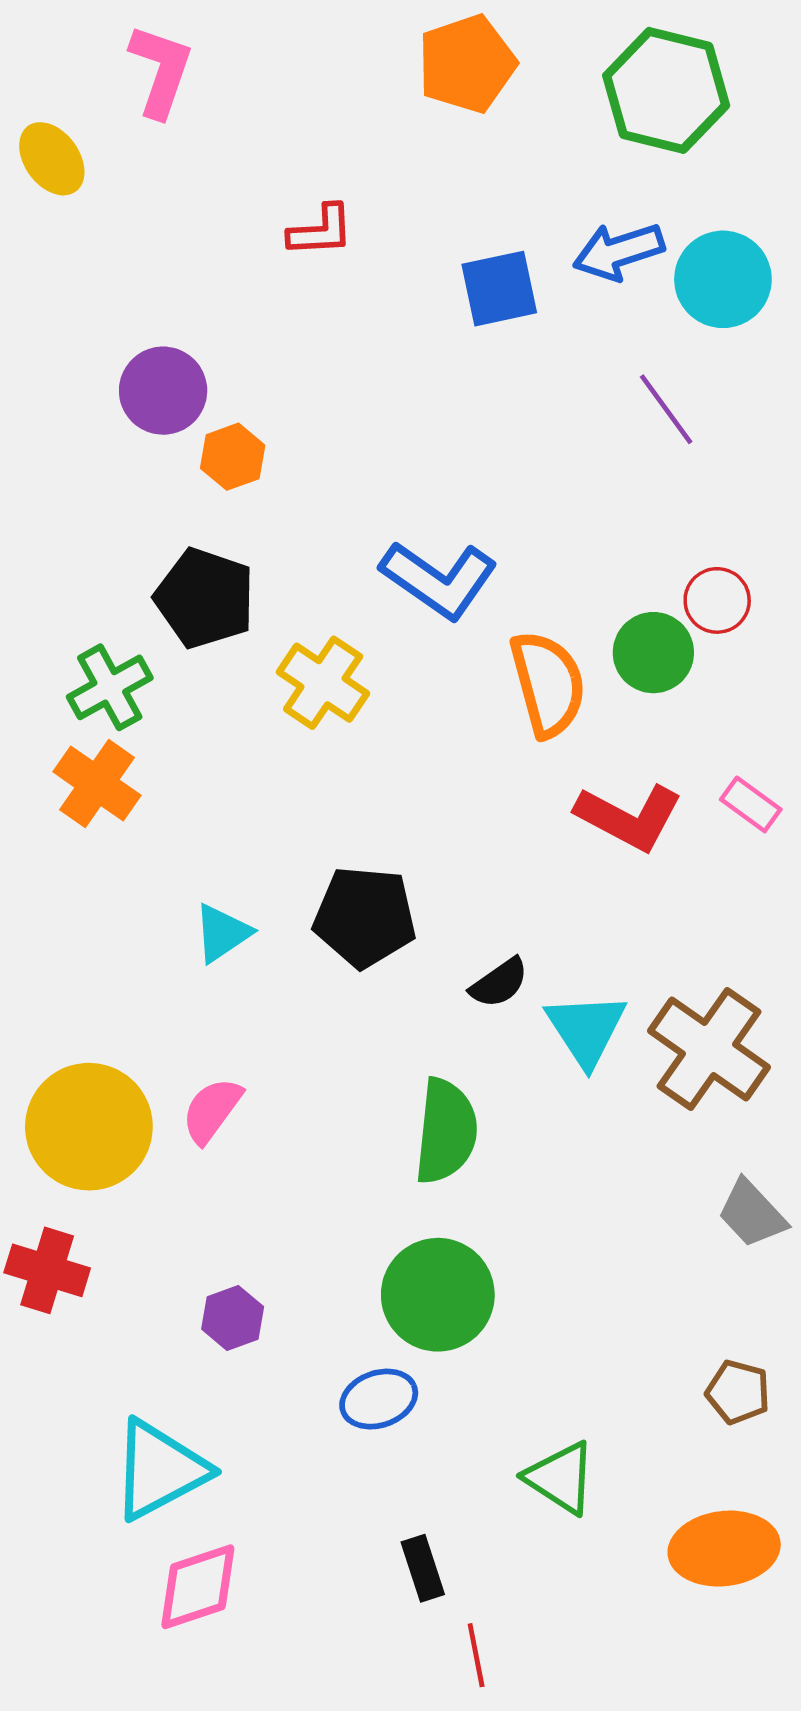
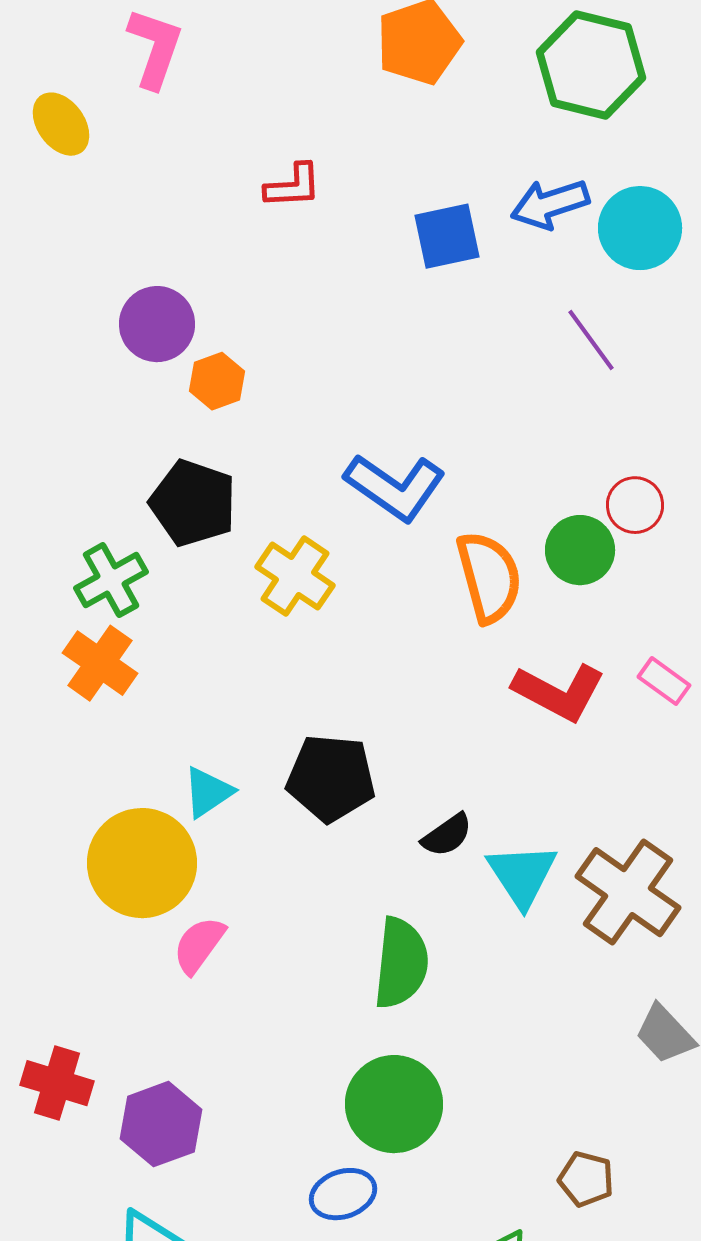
yellow circle: (89, 1127) -> (142, 863), moved
purple hexagon: (233, 1318) -> (161, 1124), moved, size x1.5
brown pentagon: (738, 1392) -> (586, 1179), moved

